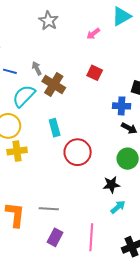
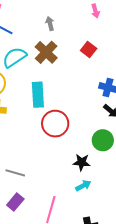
pink arrow: (93, 34) -> (95, 11), turned -80
gray arrow: (37, 68) -> (50, 24), moved
cyan rectangle: (55, 128) -> (38, 95), size x1.4

